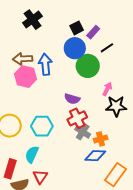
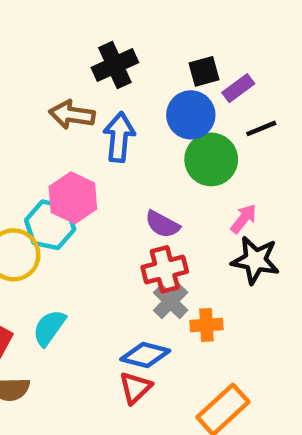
black cross: (32, 20) -> (115, 65), moved
pink hexagon: (26, 77) -> (73, 198), moved
cyan hexagon: (42, 126) -> (50, 225), moved
blue diamond: (95, 156) -> (145, 355), moved
red triangle: (40, 177) -> (135, 388), moved

